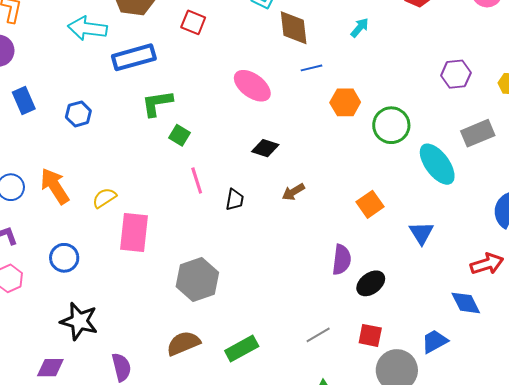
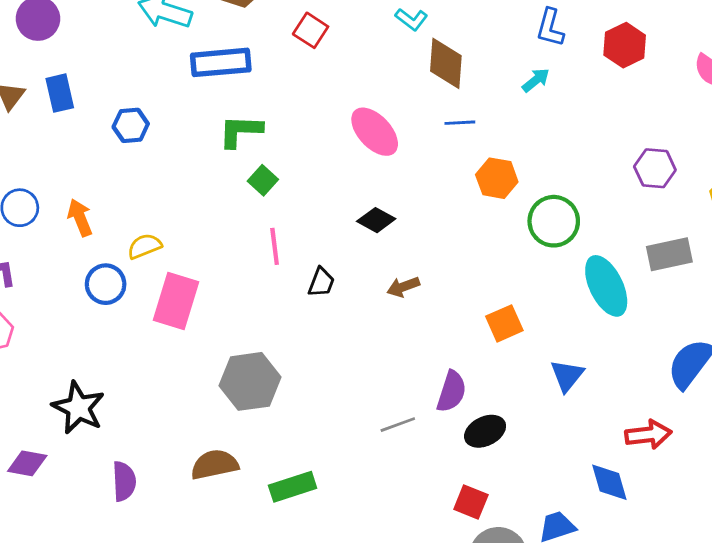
orange arrow: (55, 186) -> (80, 218), size x0.7
blue circle: (64, 258) -> (106, 284), moved
gray line: (318, 335) -> (398, 425), moved

